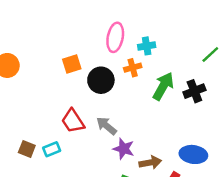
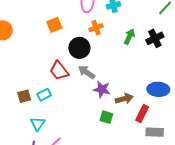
orange cross: (133, 68) -> (96, 28), moved
black circle: (101, 80) -> (79, 48), moved
green arrow: (163, 86) -> (129, 37), size x0.7
brown square: (27, 149) -> (24, 96), turned -32

